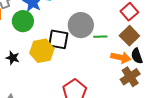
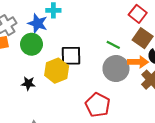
gray circle: (81, 25) -> (116, 69), moved
green line: (100, 37) -> (113, 45), turned 40

